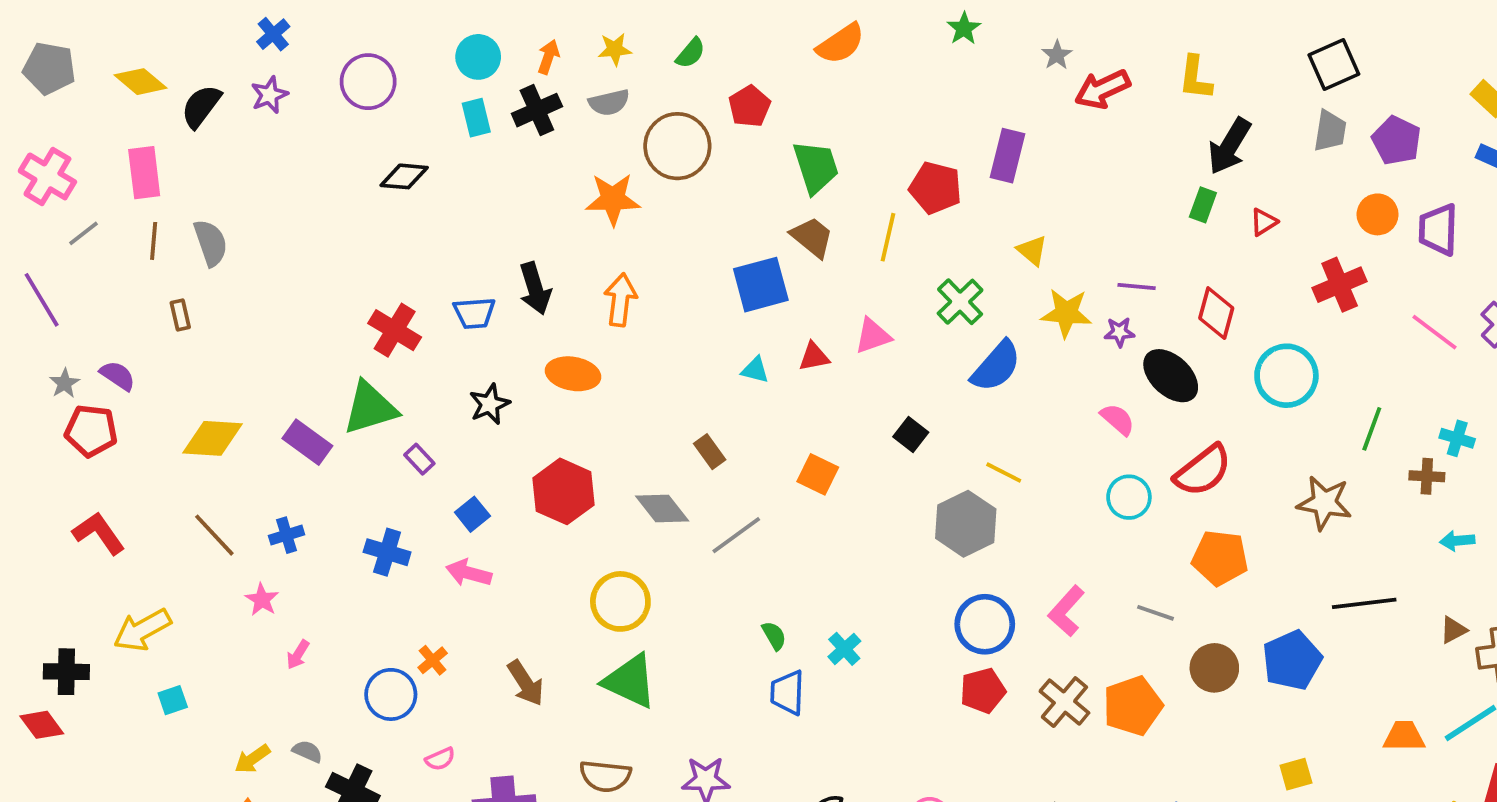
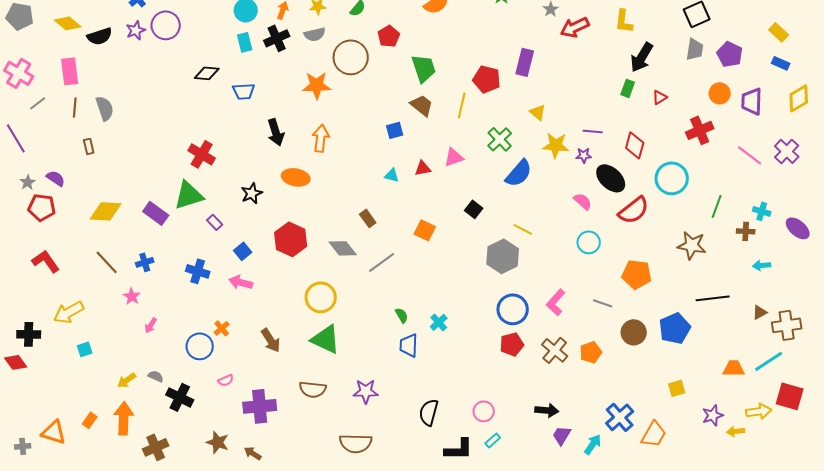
purple circle: (368, 82) -> (166, 25), moved
black semicircle: (201, 106) -> (100, 36), turned -145
blue square: (761, 285) -> (395, 130), size x0.6
blue trapezoid: (474, 313) -> (244, 91), moved
red semicircle: (1203, 471) -> (634, 210), moved
orange pentagon: (1133, 706) -> (591, 352), size x0.7

